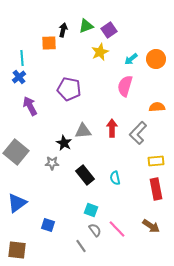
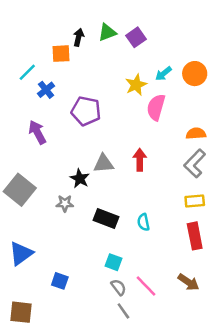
yellow star: (100, 52) -> (136, 85), moved
cyan line: (22, 58) -> (27, 72), turned 49
blue cross: (19, 77) -> (46, 90), moved
gray L-shape: (138, 133) -> (195, 164), moved
black rectangle: (85, 175) -> (106, 218), turned -30
gray line: (81, 246) -> (123, 311), moved

